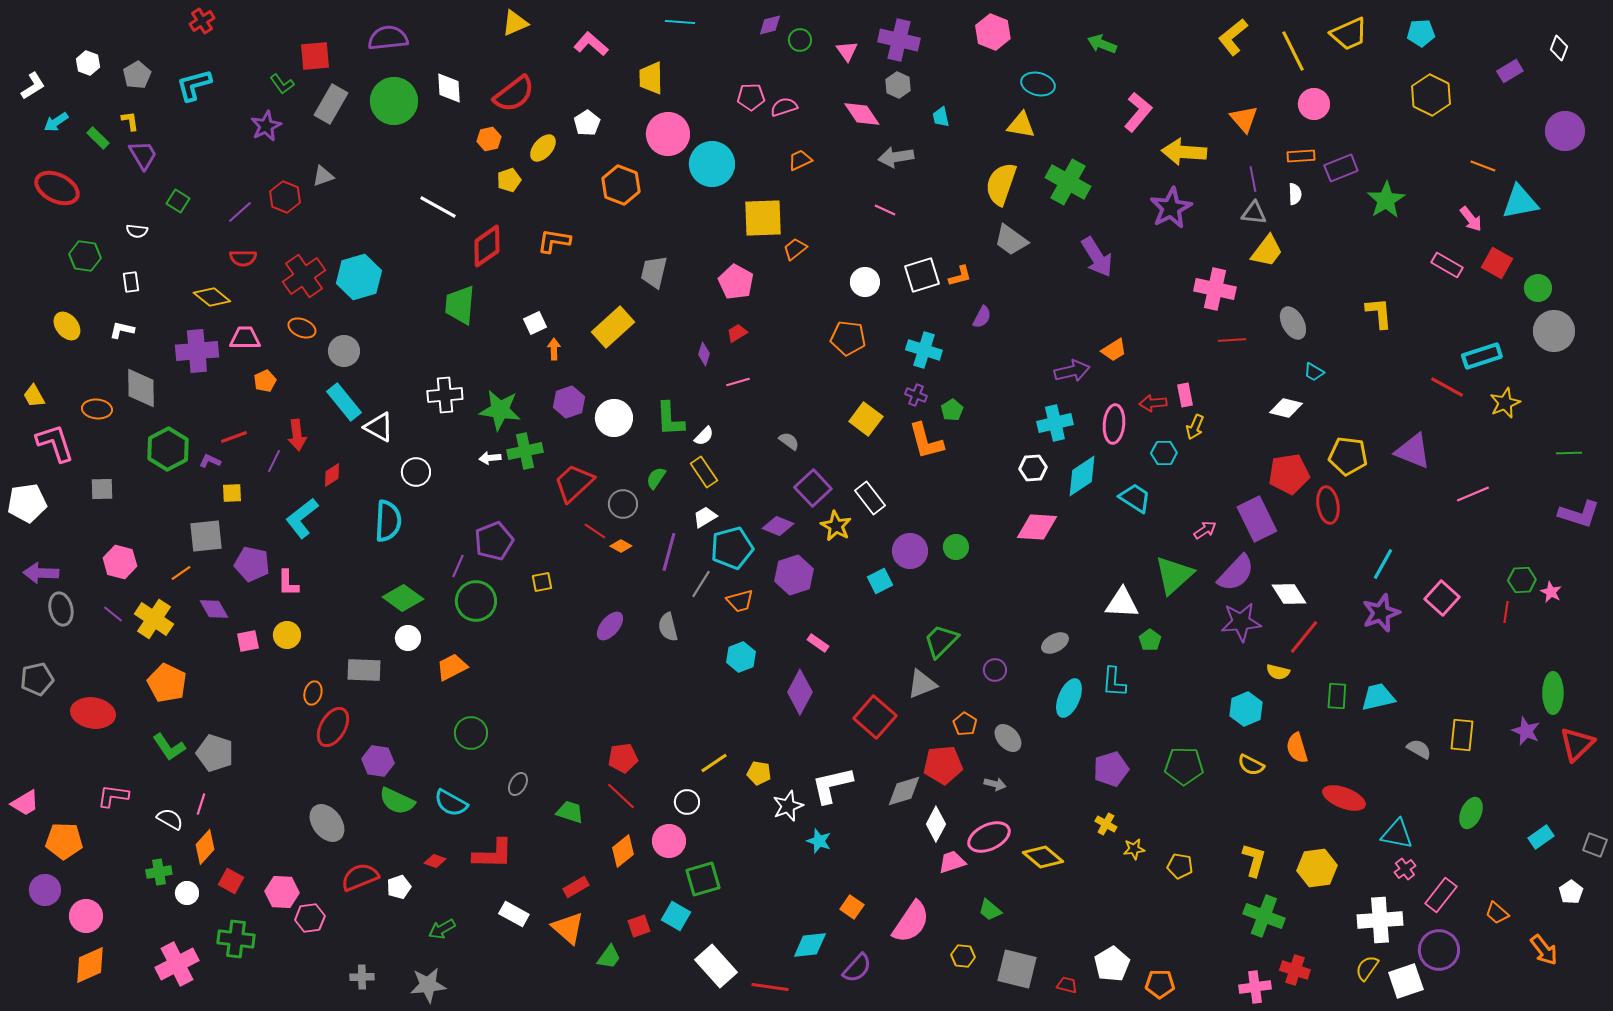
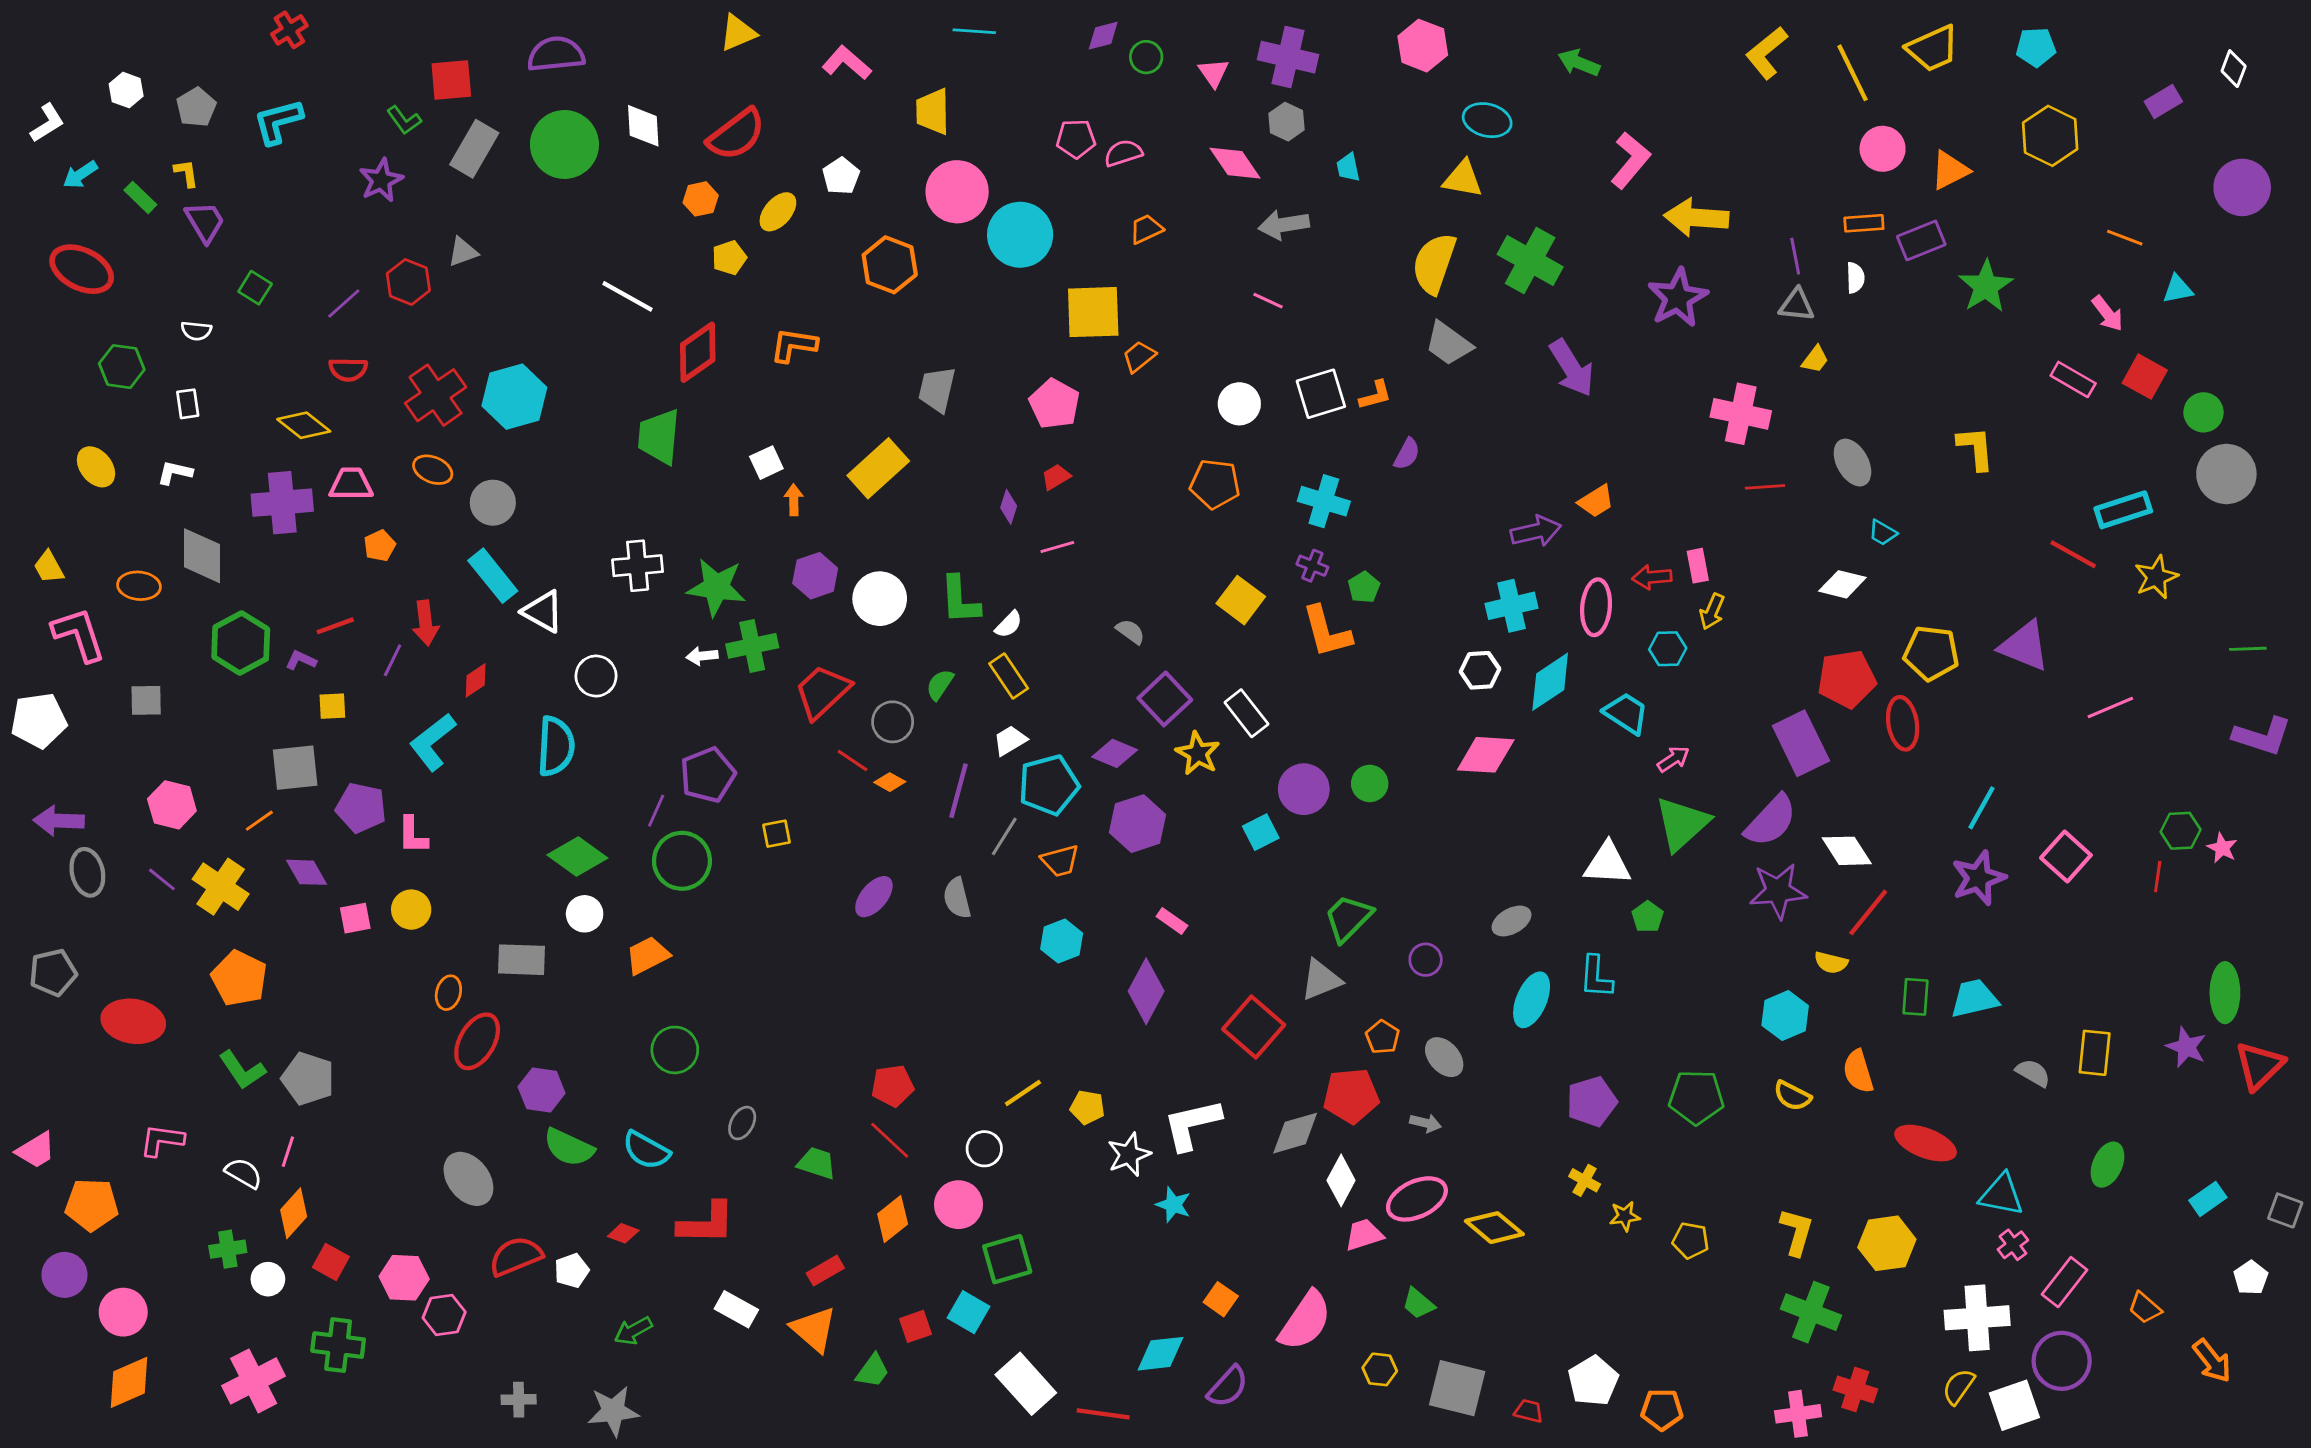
orange triangle: (1244, 119) -> (1950, 170), moved, turned 44
cyan triangle: (1520, 202) -> (2178, 289), size x0.6
yellow trapezoid: (1267, 251) -> (1815, 359), size x0.6
pink arrow: (1205, 530) -> (1673, 759), moved

